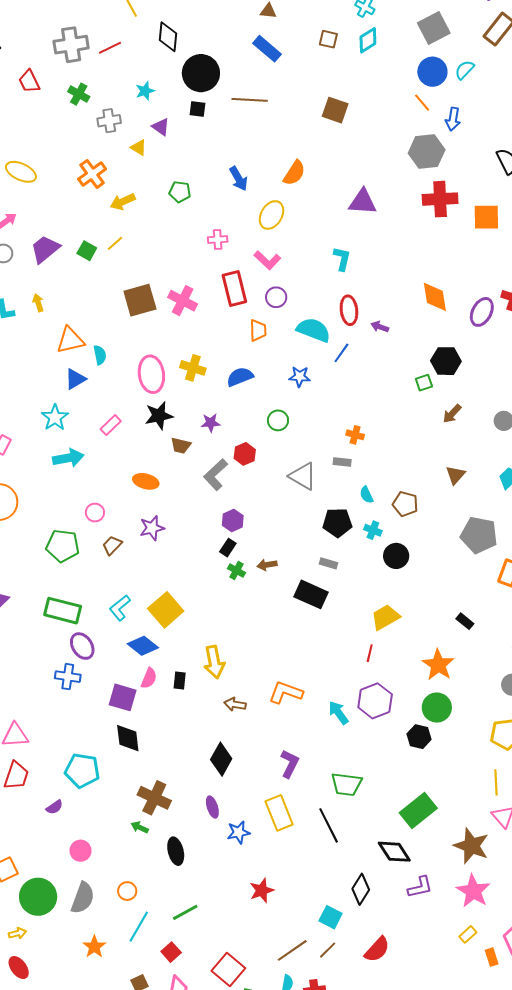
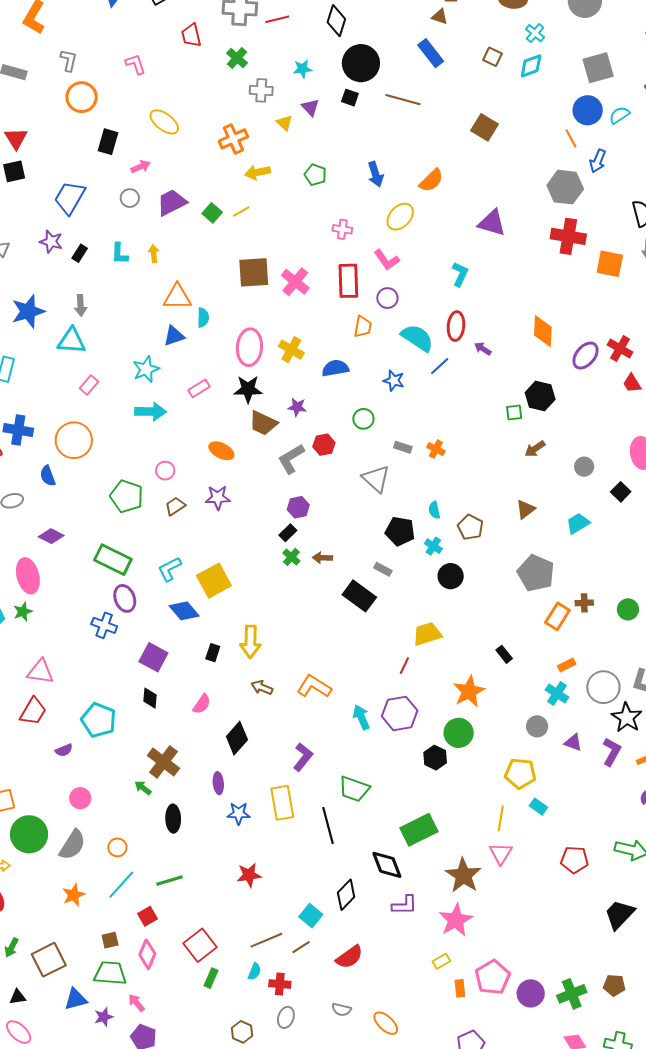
brown trapezoid: (181, 446) -> (263, 423), size x1.4
gray rectangle: (342, 462) -> (403, 447), moved
pink semicircle: (149, 678) -> (202, 704), moved
black diamond: (128, 738) -> (150, 698), size x0.7

